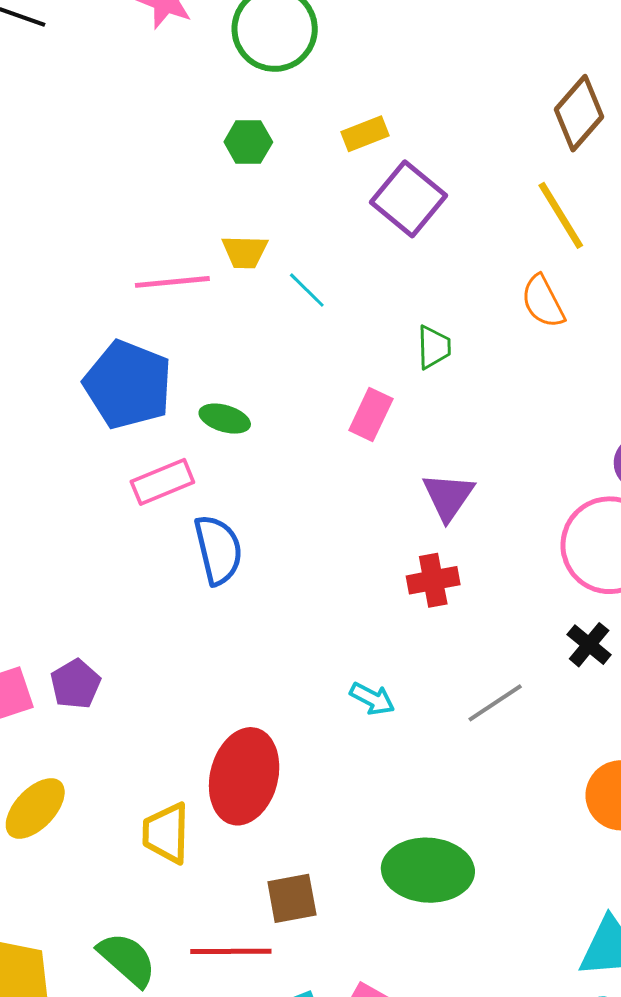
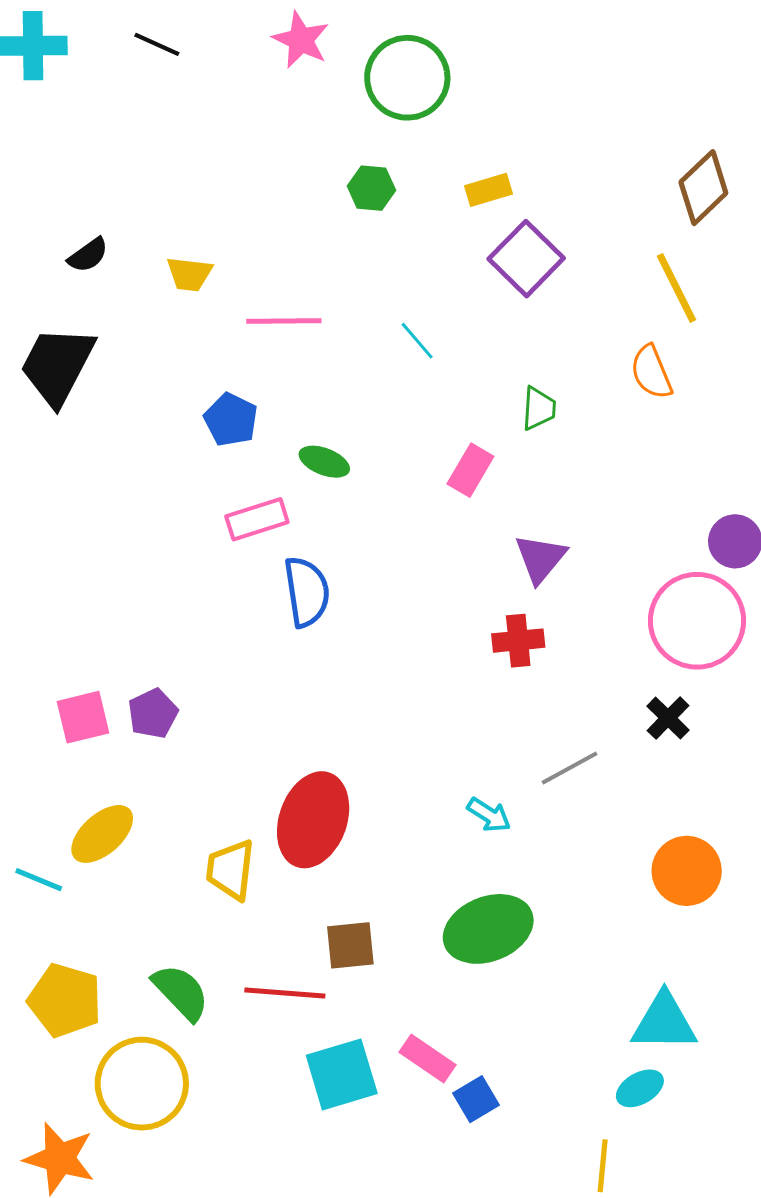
yellow trapezoid: (245, 252) -> (189, 274), moved
blue pentagon: (128, 385) -> (231, 420), size x0.6
cyan arrow: (372, 699) -> (489, 815), moved
green ellipse: (428, 870) -> (488, 929), turned -30

